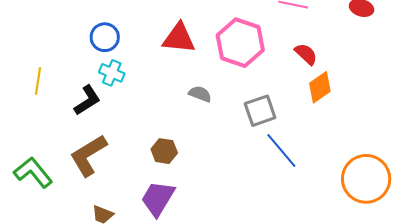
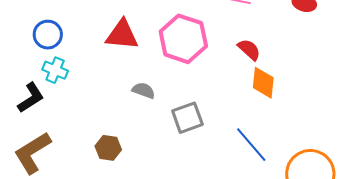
orange diamond: (320, 87) -> (263, 83), turned -48
gray square: (260, 111) -> (187, 118), moved
blue line: (281, 151) -> (251, 145), moved

